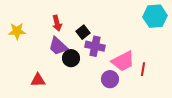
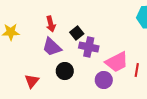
black circle: (71, 58) -> (65, 71), moved
red triangle: (38, 80) -> (32, 81), turned -49

